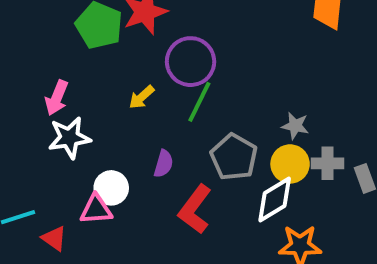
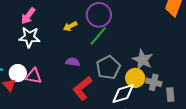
gray star: (295, 126) -> (143, 60), size x1.5
purple semicircle: (164, 164) -> (73, 62), turned -112
white circle: (111, 188) -> (18, 73), moved

